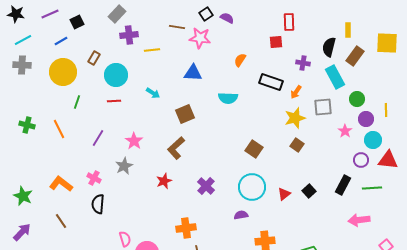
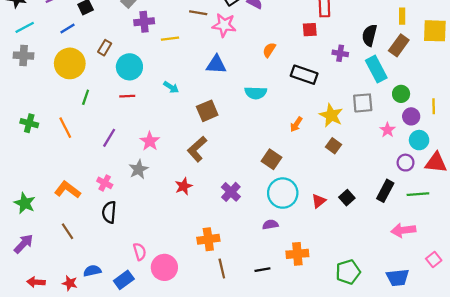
yellow rectangle: (348, 30) -> (402, 16), moved
orange arrow: (296, 92) -> (296, 124), moved
yellow star: (295, 118) -> (331, 115), turned -30
brown square: (254, 149) -> (271, 159), moved

